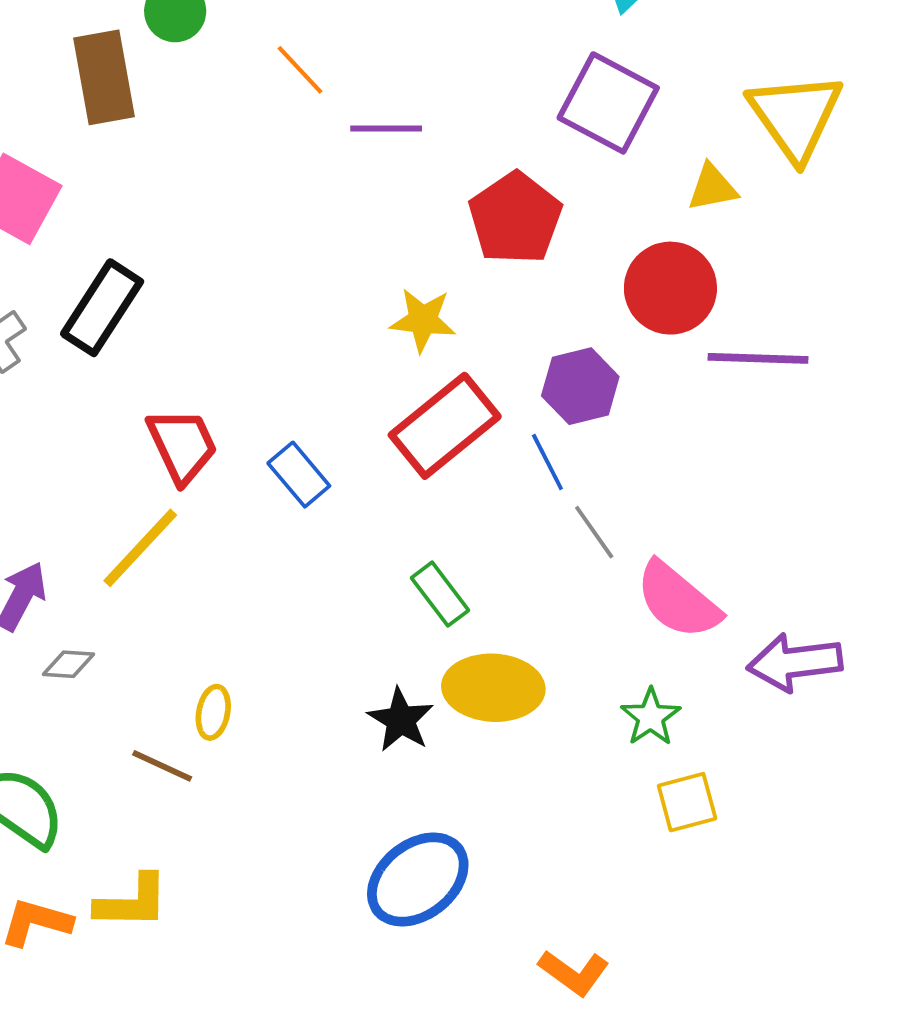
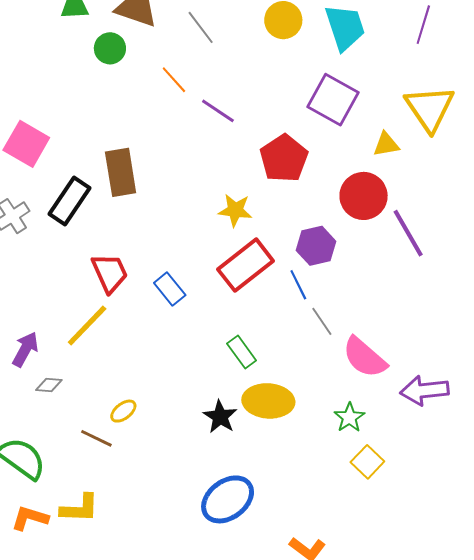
brown rectangle: (104, 77) -> (121, 172), moved
purple line: (386, 128) -> (218, 111), turned 33
purple line: (758, 358) -> (408, 233), turned 57
yellow ellipse: (213, 712) -> (123, 411), turned 40
yellow square: (687, 802) -> (367, 462), turned -32

